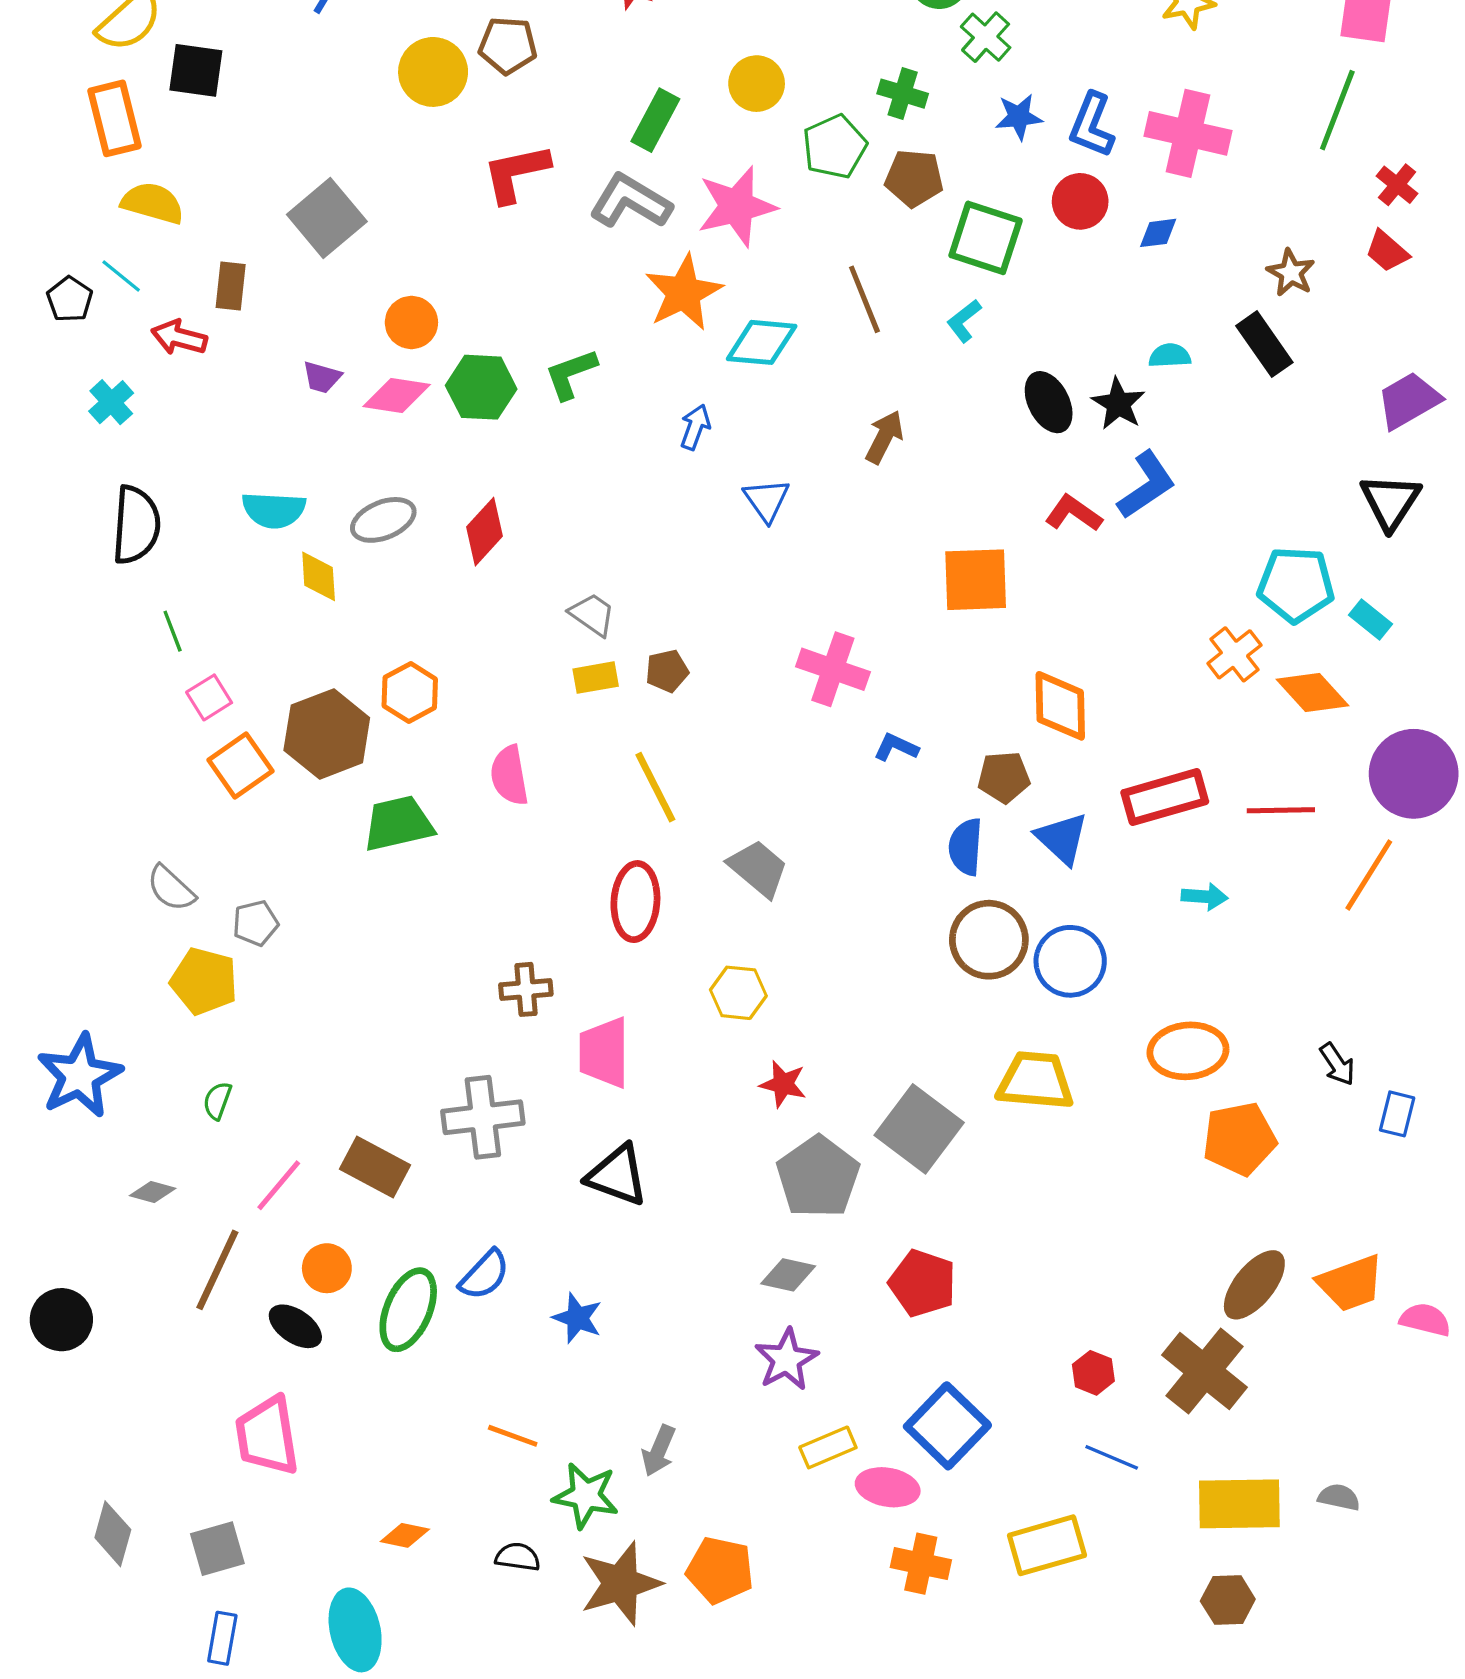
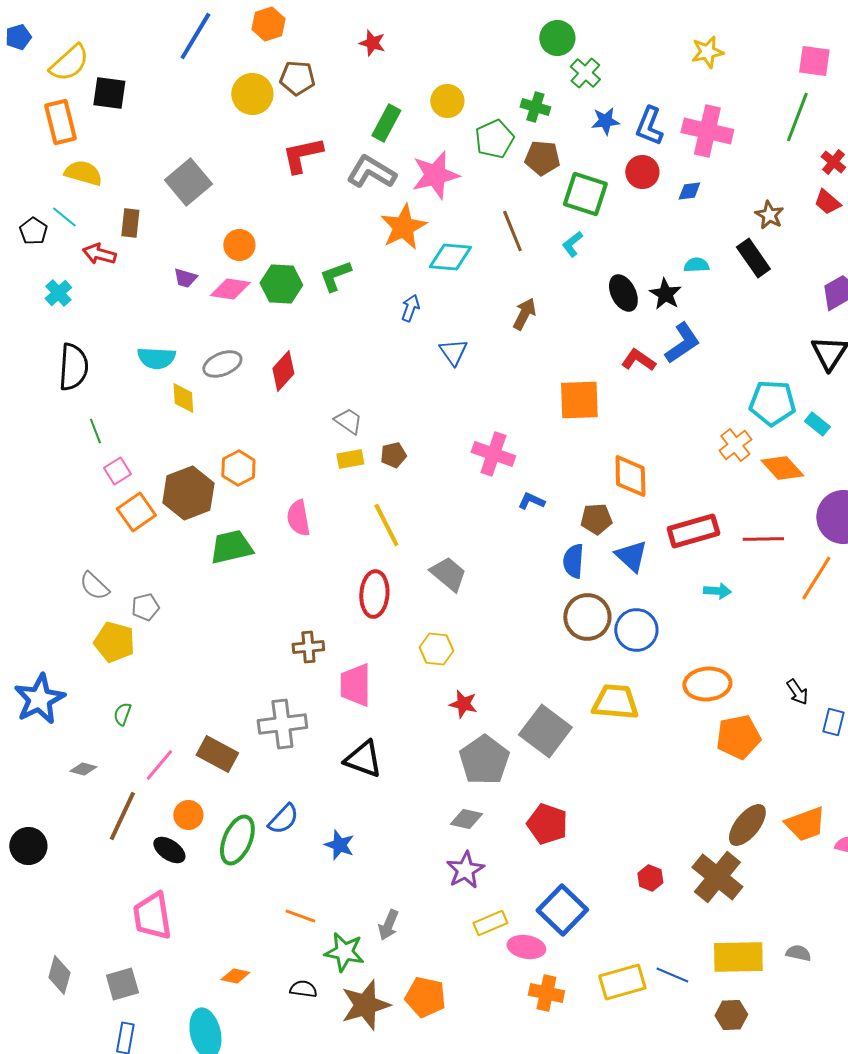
blue line: (1112, 1457) -> (672, 975), moved

